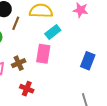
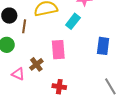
cyan rectangle: (53, 32) -> (73, 21), moved
red cross: (27, 89) -> (59, 87), moved

